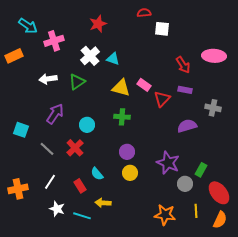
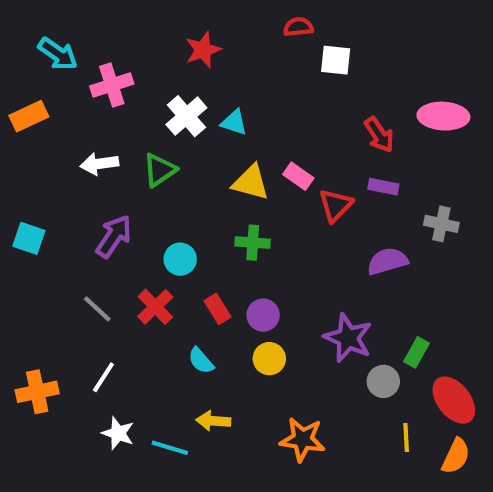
cyan square: (21, 130) -> (29, 238), moved
red rectangle: (80, 186) -> (217, 309), moved
orange star: (165, 215) -> (302, 439), moved

